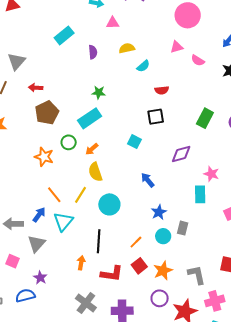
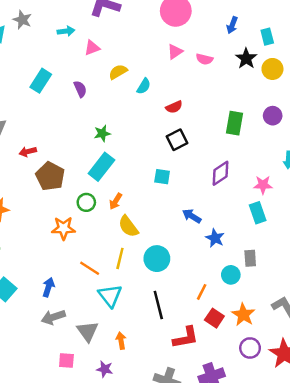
blue star: (159, 212) -> (215, 238), moved
blue arrow: (39, 215) -> (48, 287), moved
orange arrow: (81, 263) -> (121, 341), moved

